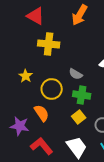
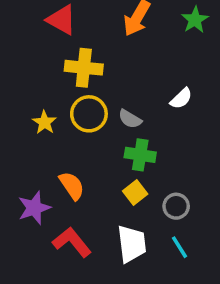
yellow circle: (52, 89) -> (89, 114), moved
purple star: (20, 126) -> (34, 208), turned -30
white trapezoid: (77, 147) -> (132, 244), turned 30

